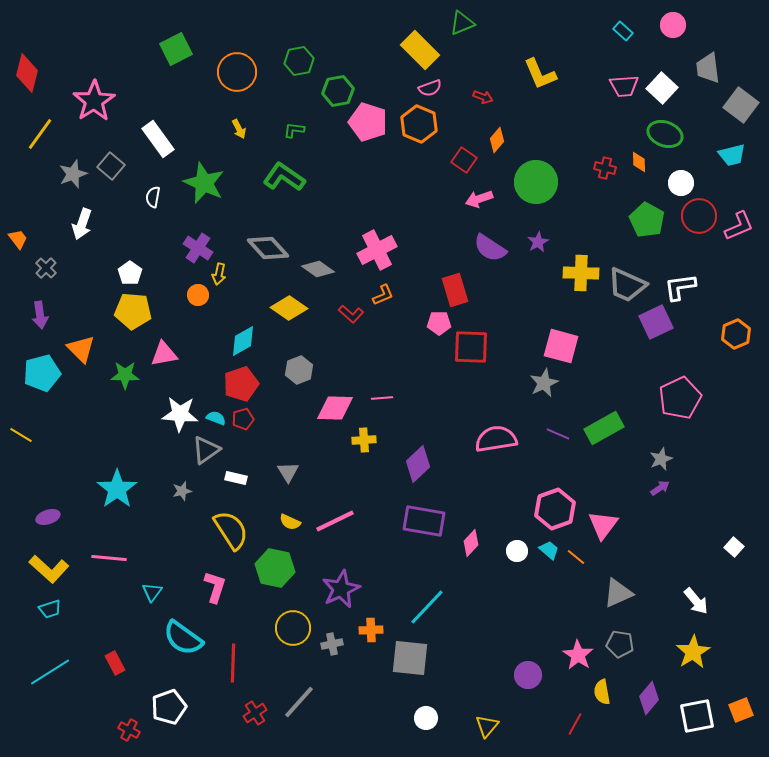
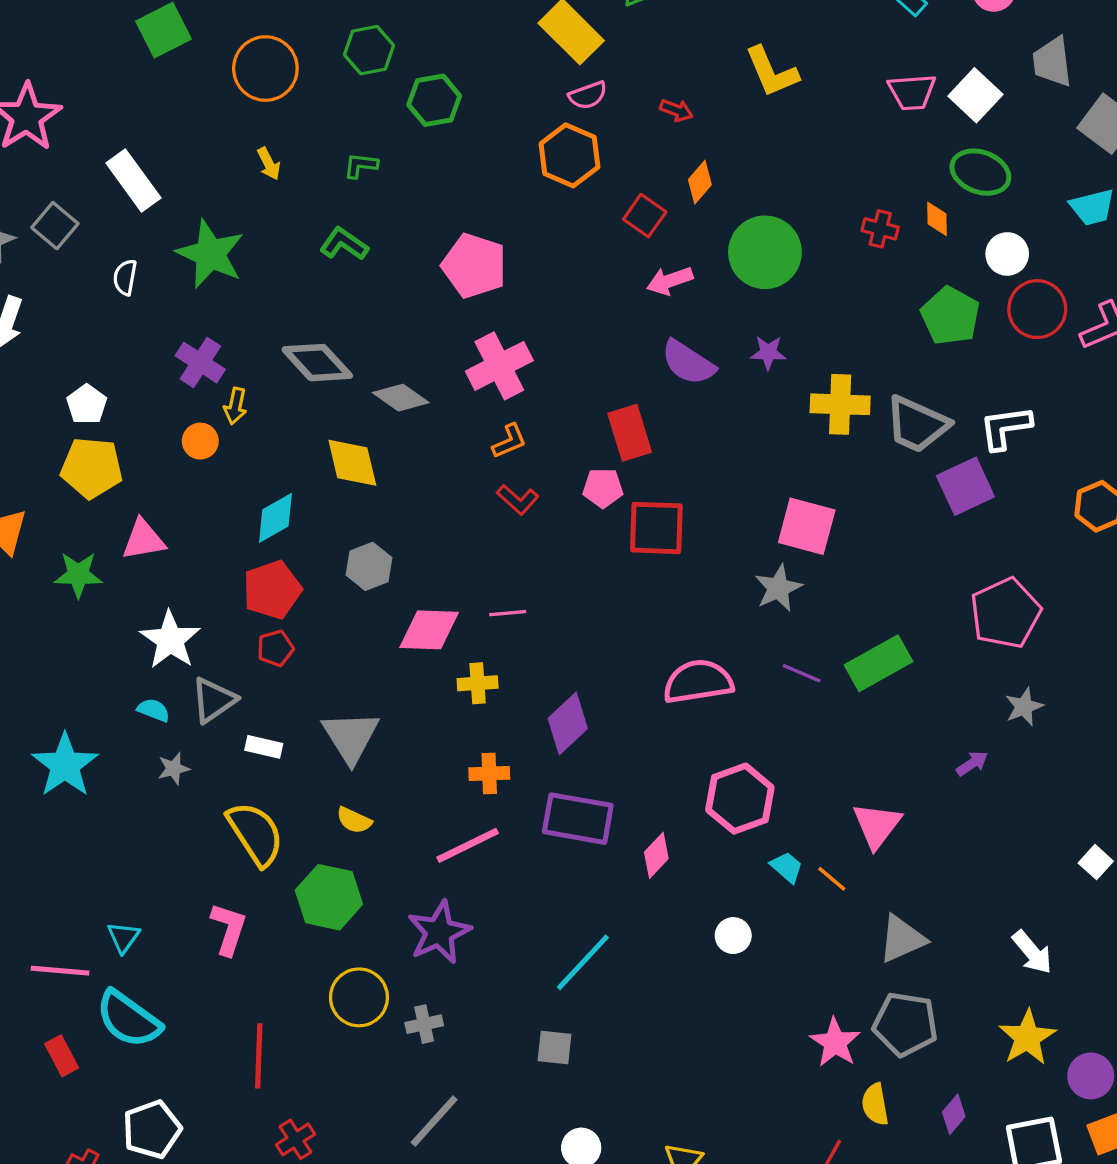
pink pentagon: (368, 122) -> (474, 266), moved
green L-shape: (284, 177) -> (344, 244), size x0.7
purple star: (538, 242) -> (768, 353), turned 30
yellow diamond: (289, 308) -> (352, 463), turned 42
red L-shape: (351, 314) -> (518, 500), moved
white star: (180, 414) -> (170, 640), turned 30
cyan semicircle: (216, 418) -> (153, 710), moved
gray star: (661, 459) -> (1024, 707), moved
gray triangle: (288, 472) -> (351, 737), size x1.6
pink hexagon: (555, 509) -> (740, 799), moved
pink line: (335, 521) -> (468, 845), moved
white circle: (517, 551) -> (733, 936), moved
pink line: (109, 558) -> (60, 971), moved
orange cross: (371, 630) -> (489, 774), moved
cyan semicircle: (183, 638) -> (128, 1019), moved
gray pentagon: (620, 644) -> (905, 1024), size x1.4
gray square: (410, 658) -> (554, 1047), size x0.6
purple circle: (528, 675) -> (1091, 1076), moved
purple diamond: (649, 698) -> (954, 1114), size x0.7
gray line: (299, 702) -> (434, 1121), moved

